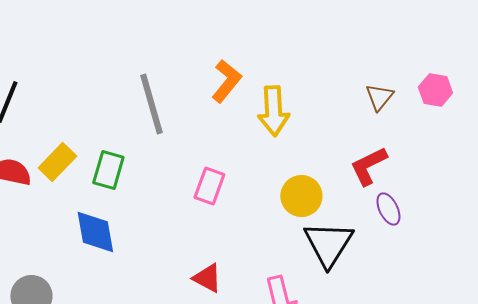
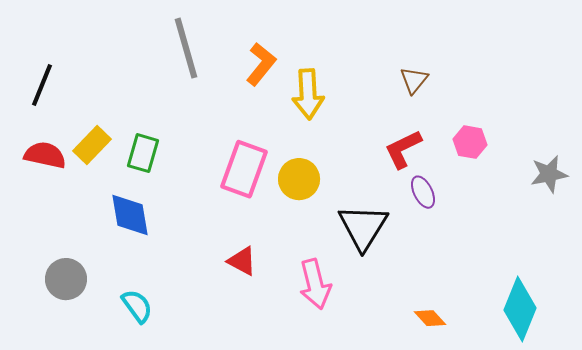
pink hexagon: (435, 90) -> (470, 142), moved
gray line: (151, 104) -> (186, 48), moved
pink rectangle: (209, 186) -> (244, 169), size x1.5
yellow circle: (301, 196) -> (299, 179), moved

